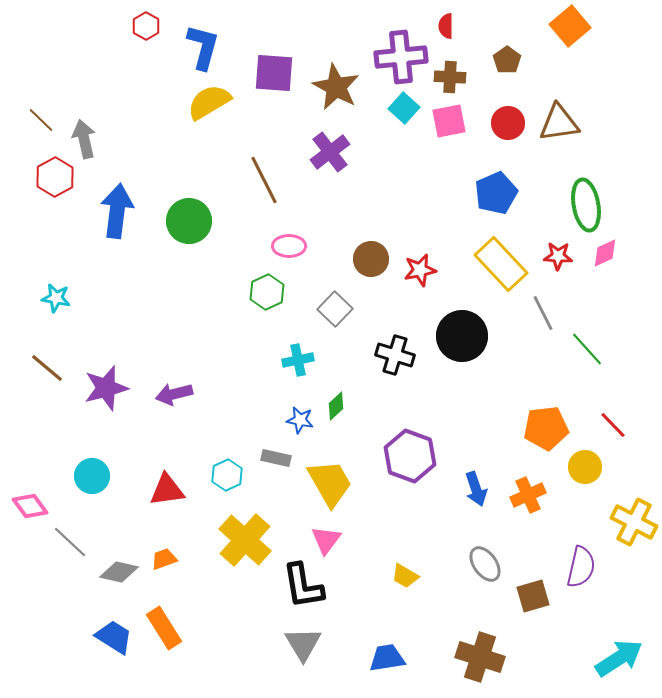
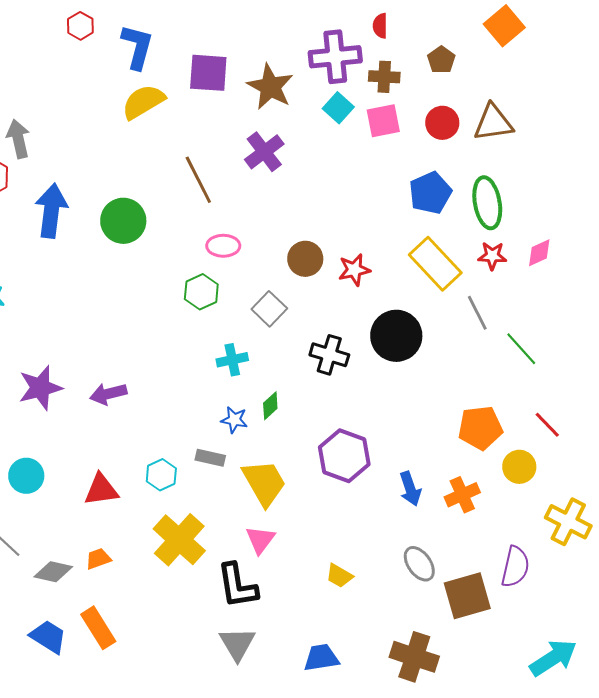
green ellipse: (586, 205) -> (487, 203), moved
brown square: (533, 596) -> (467, 596), size x1.4

